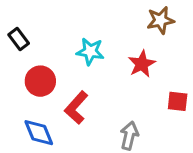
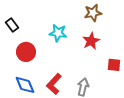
brown star: (160, 20) -> (93, 13), moved
red L-shape: (76, 108) -> (54, 84), moved

